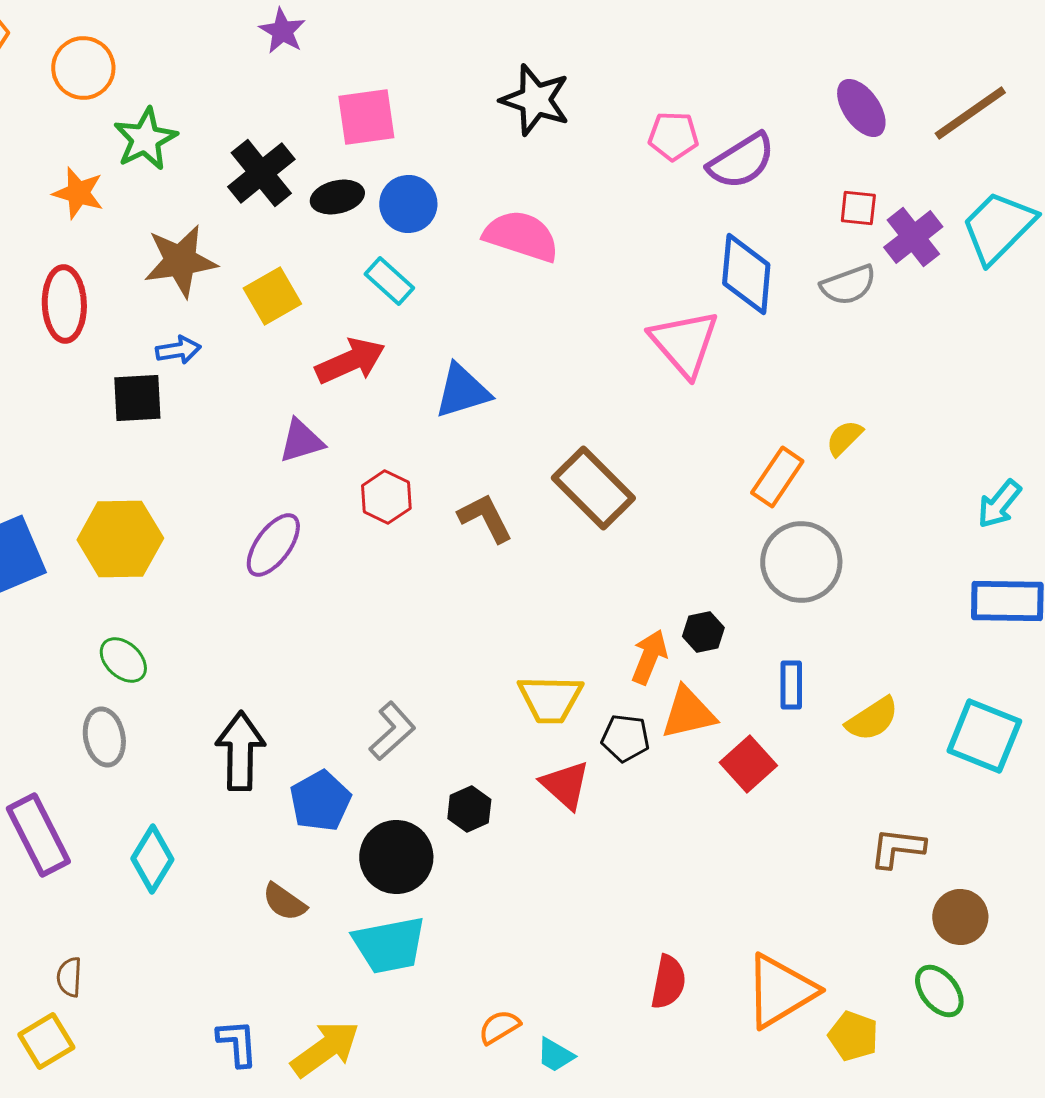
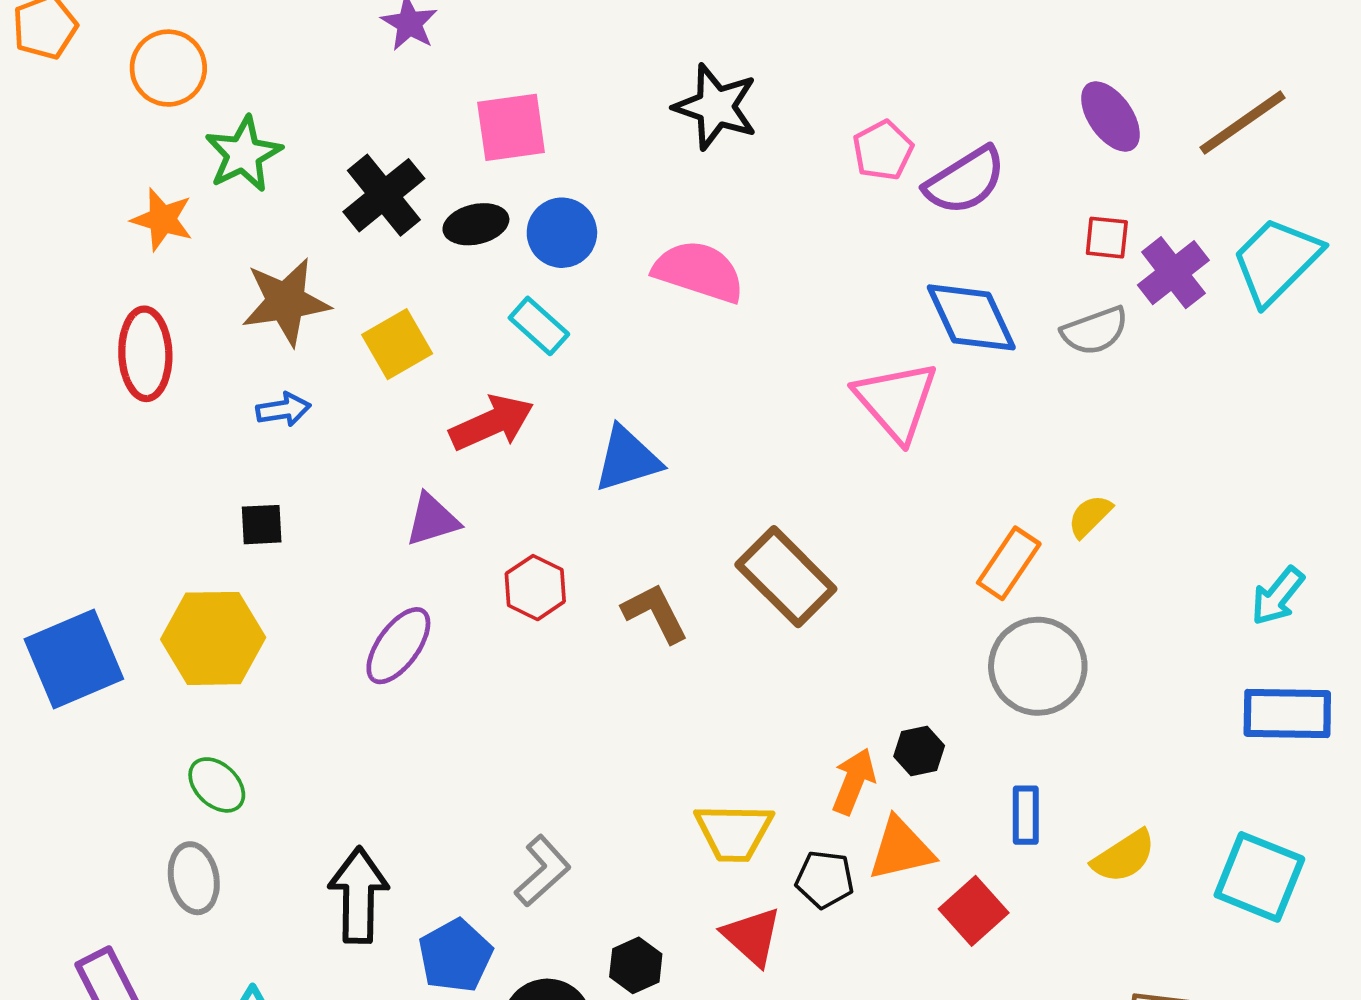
pink pentagon: (673, 136) -> (883, 150), turned -30
blue diamond: (746, 274) -> (971, 317), turned -30
black square: (137, 398) -> (262, 525), moved, size x0.7

